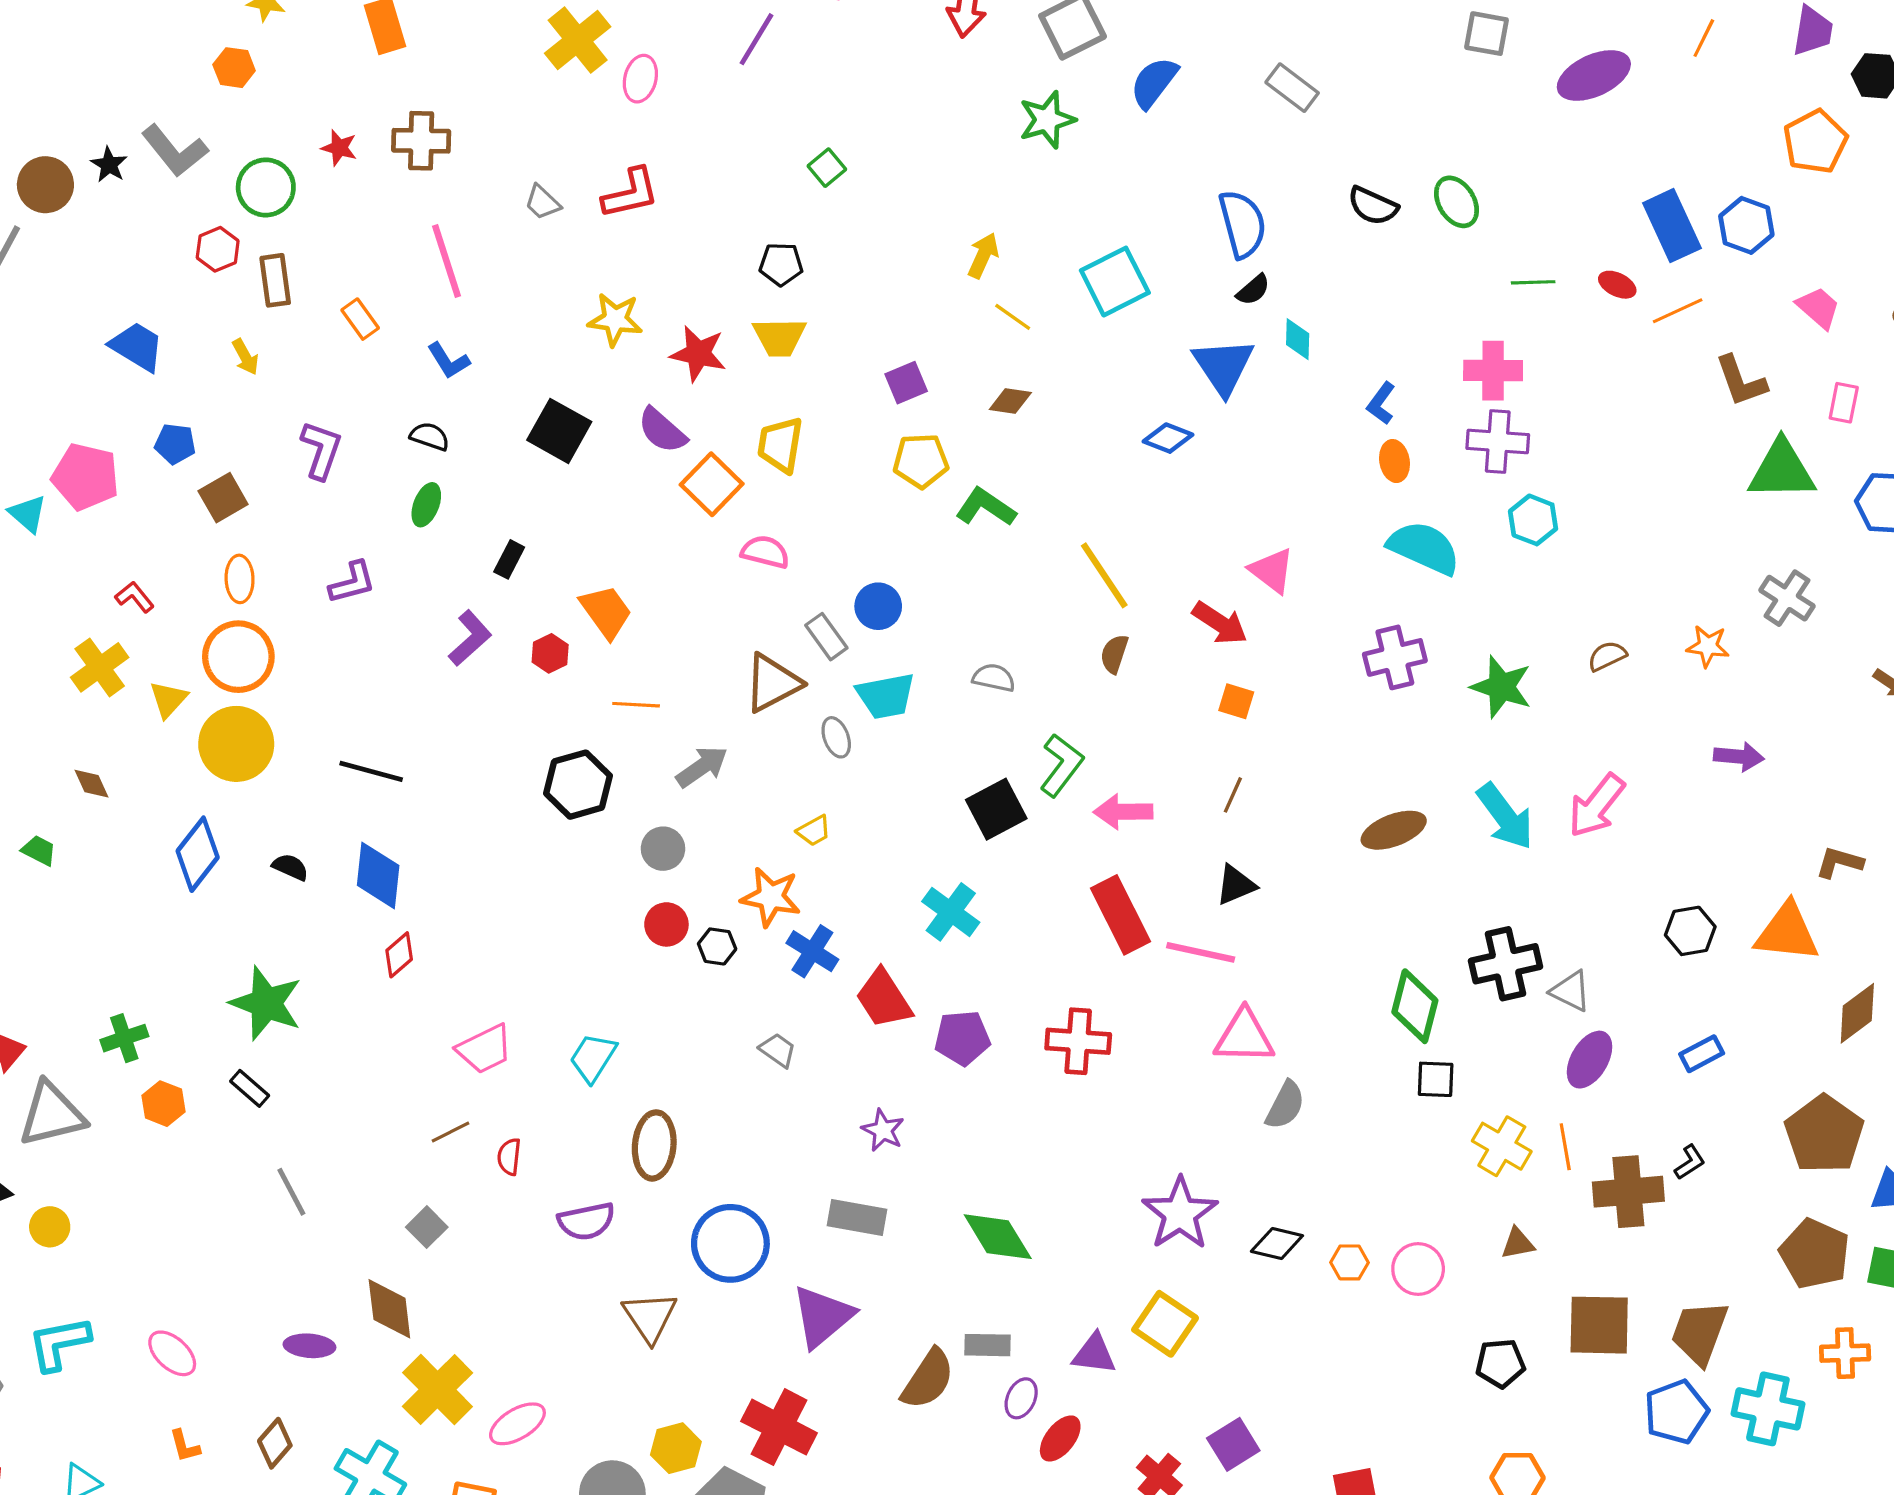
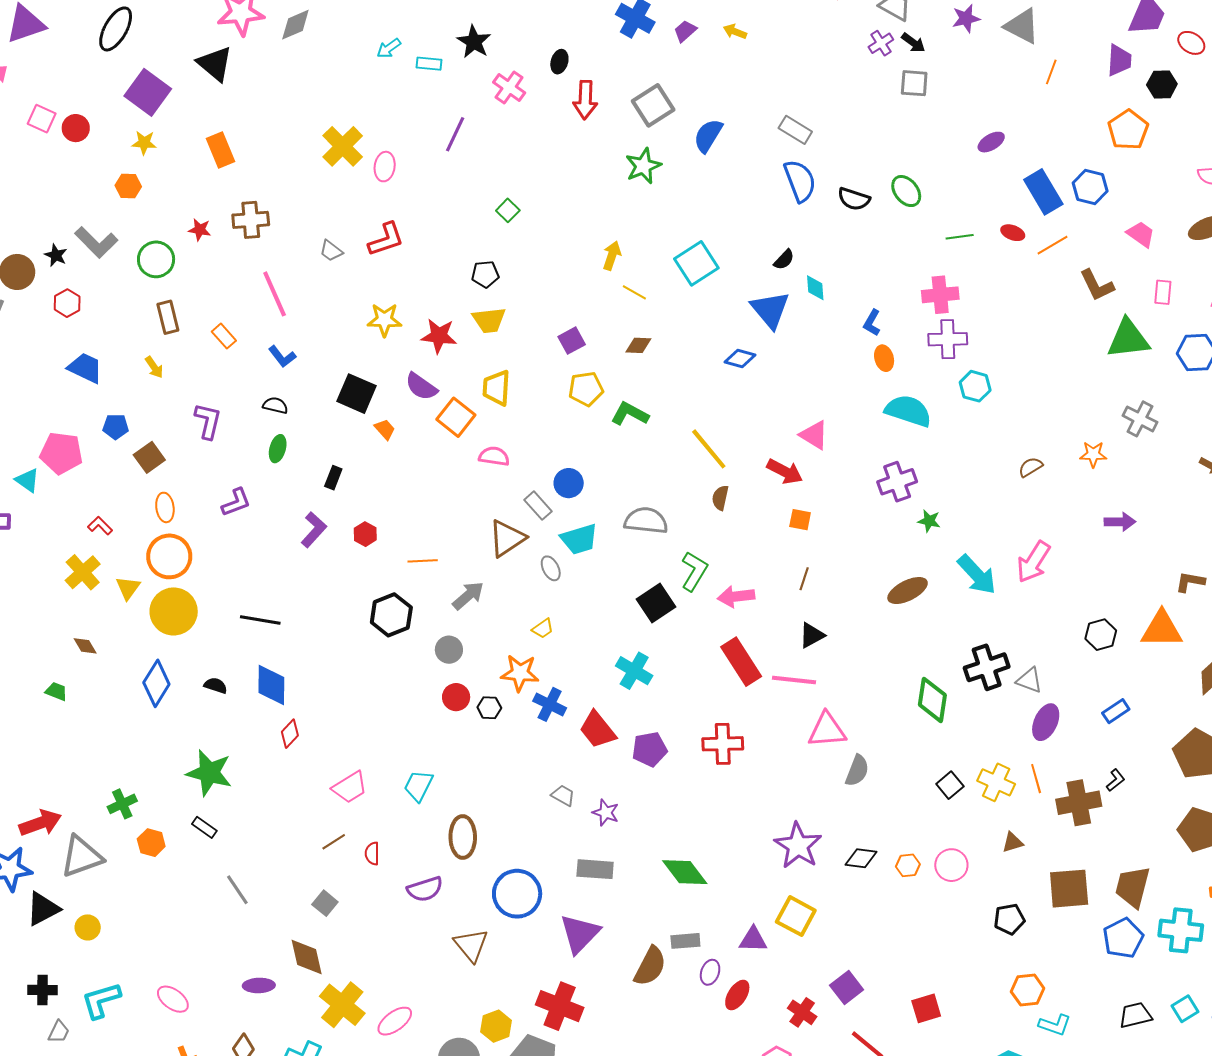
purple ellipse: (1594, 76) -> (991, 142), moved, size x0.6
blue semicircle: (1243, 224) -> (800, 181), moved
red hexagon: (218, 249) -> (67, 303), moved
orange trapezoid: (606, 612) -> (385, 429), moved, size x0.6
gray semicircle: (994, 678) -> (646, 521), size x1.6
green star: (1501, 687) -> (929, 521), moved, size x0.6
gray trapezoid: (778, 1050) -> (563, 795), moved
black square: (1436, 1079) -> (950, 785), moved, turned -36

